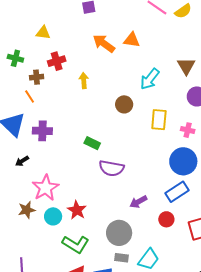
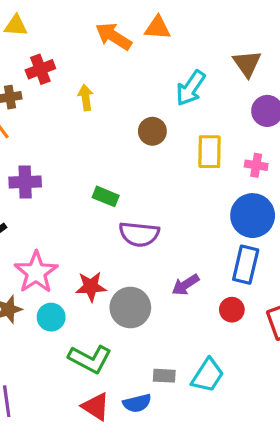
blue rectangle: (177, 192) -> (246, 265), turned -40
red star: (77, 210) -> (91, 287), moved, turned -30
gray circle: (119, 233) -> (130, 308), moved

